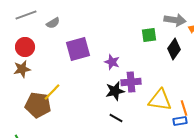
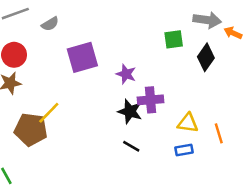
black star: (115, 91) -> (130, 111), turned 30
yellow triangle: (160, 100) -> (188, 123), size x0.7
blue rectangle: (180, 121) -> (184, 150), moved

